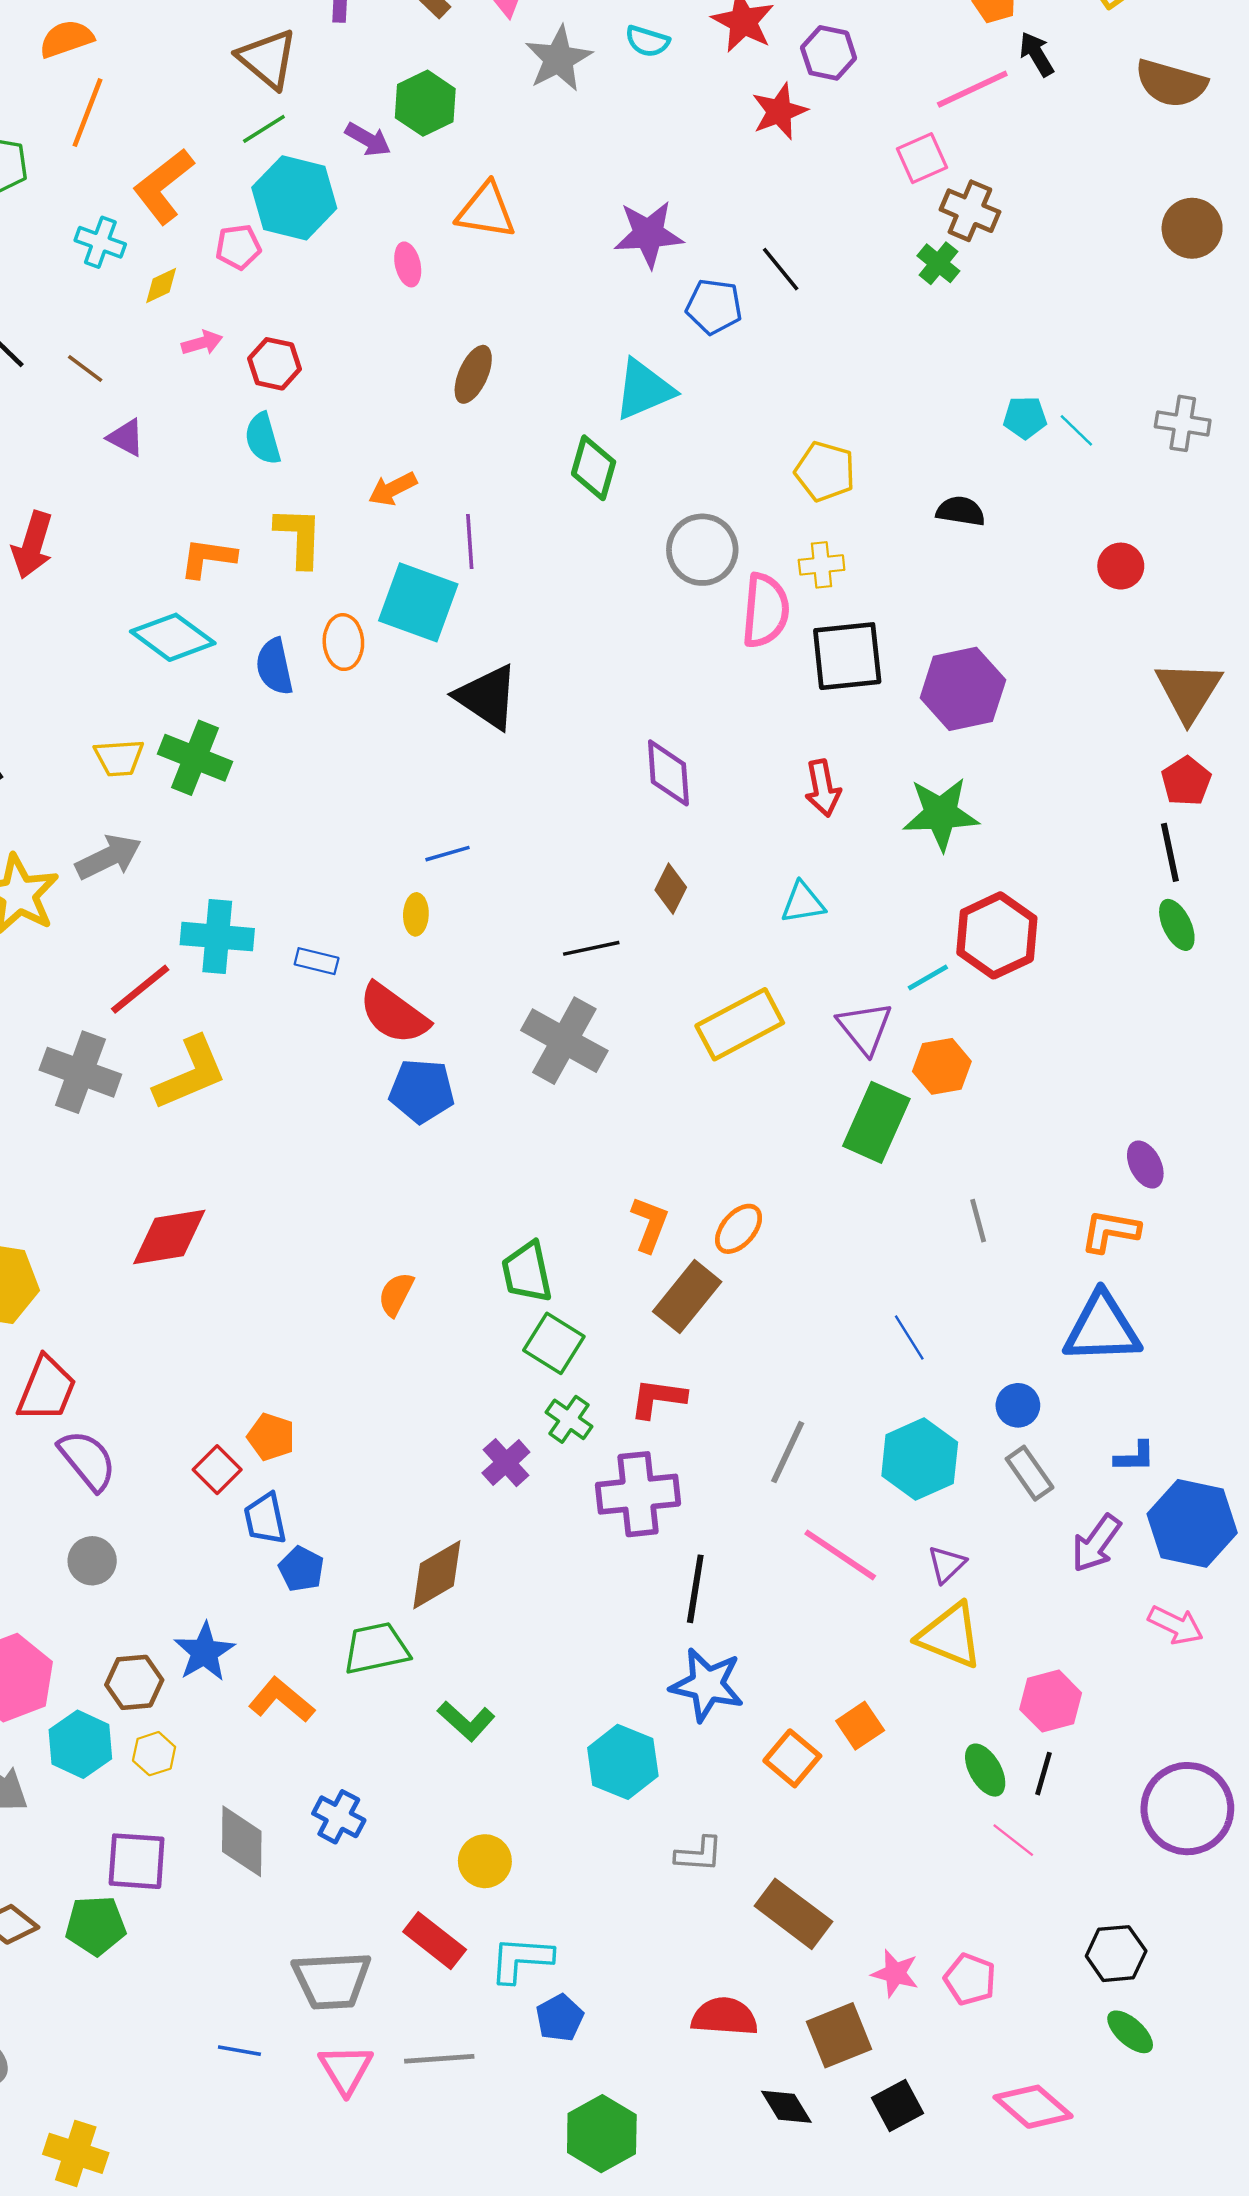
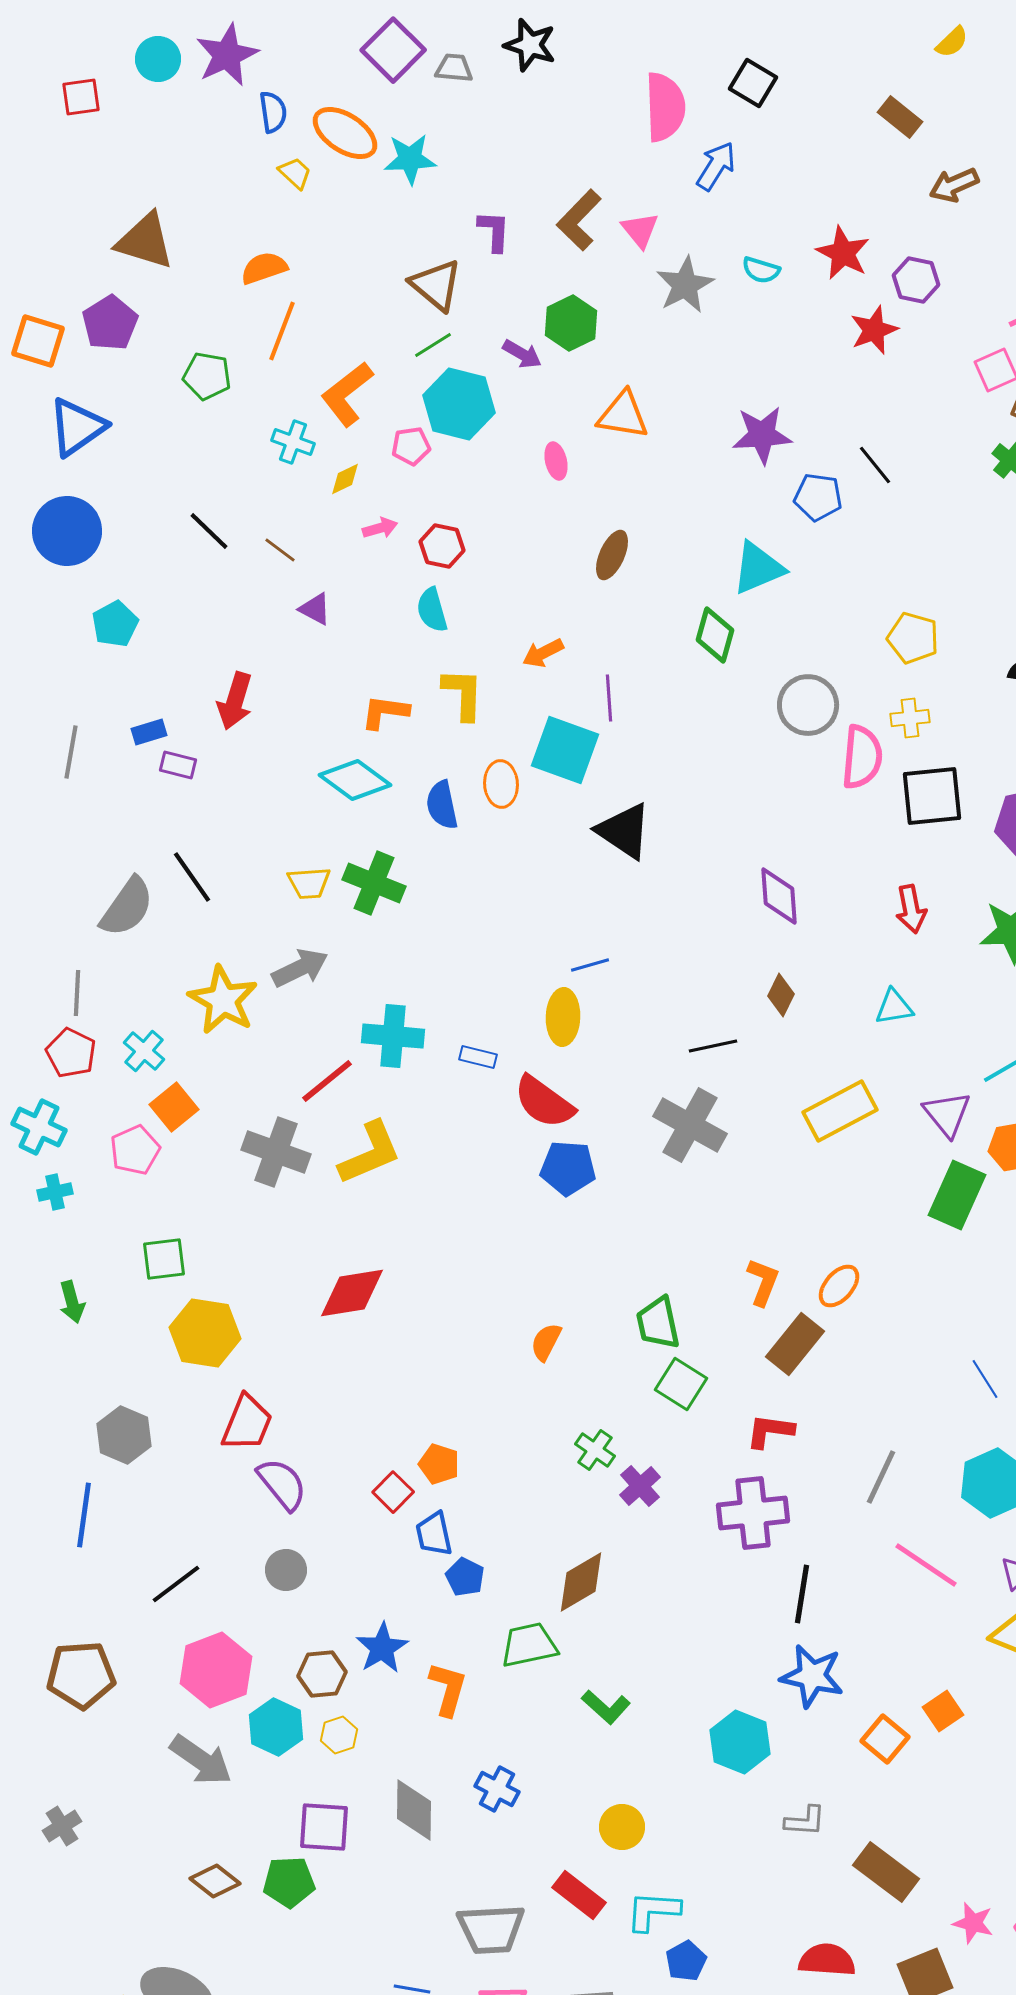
yellow ellipse: (416, 914) -> (563, 1017), size x1.6
green cross: (569, 1419) -> (595, 1450), moved
orange L-shape: (281, 1700) -> (448, 1689), turned 66

